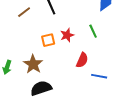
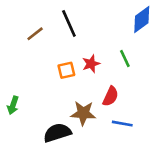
brown star: (33, 64) -> (83, 113), moved, turned -30
blue line: (99, 76) -> (122, 124), moved

